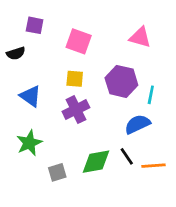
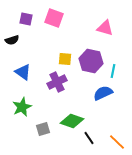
pink square: (79, 41) -> (54, 18), moved
yellow square: (75, 79) -> (65, 59), moved
black line: (127, 156) -> (89, 138), moved
green diamond: (96, 162) -> (72, 121), turned 30
orange line: (153, 166) -> (117, 142), moved, turned 48

